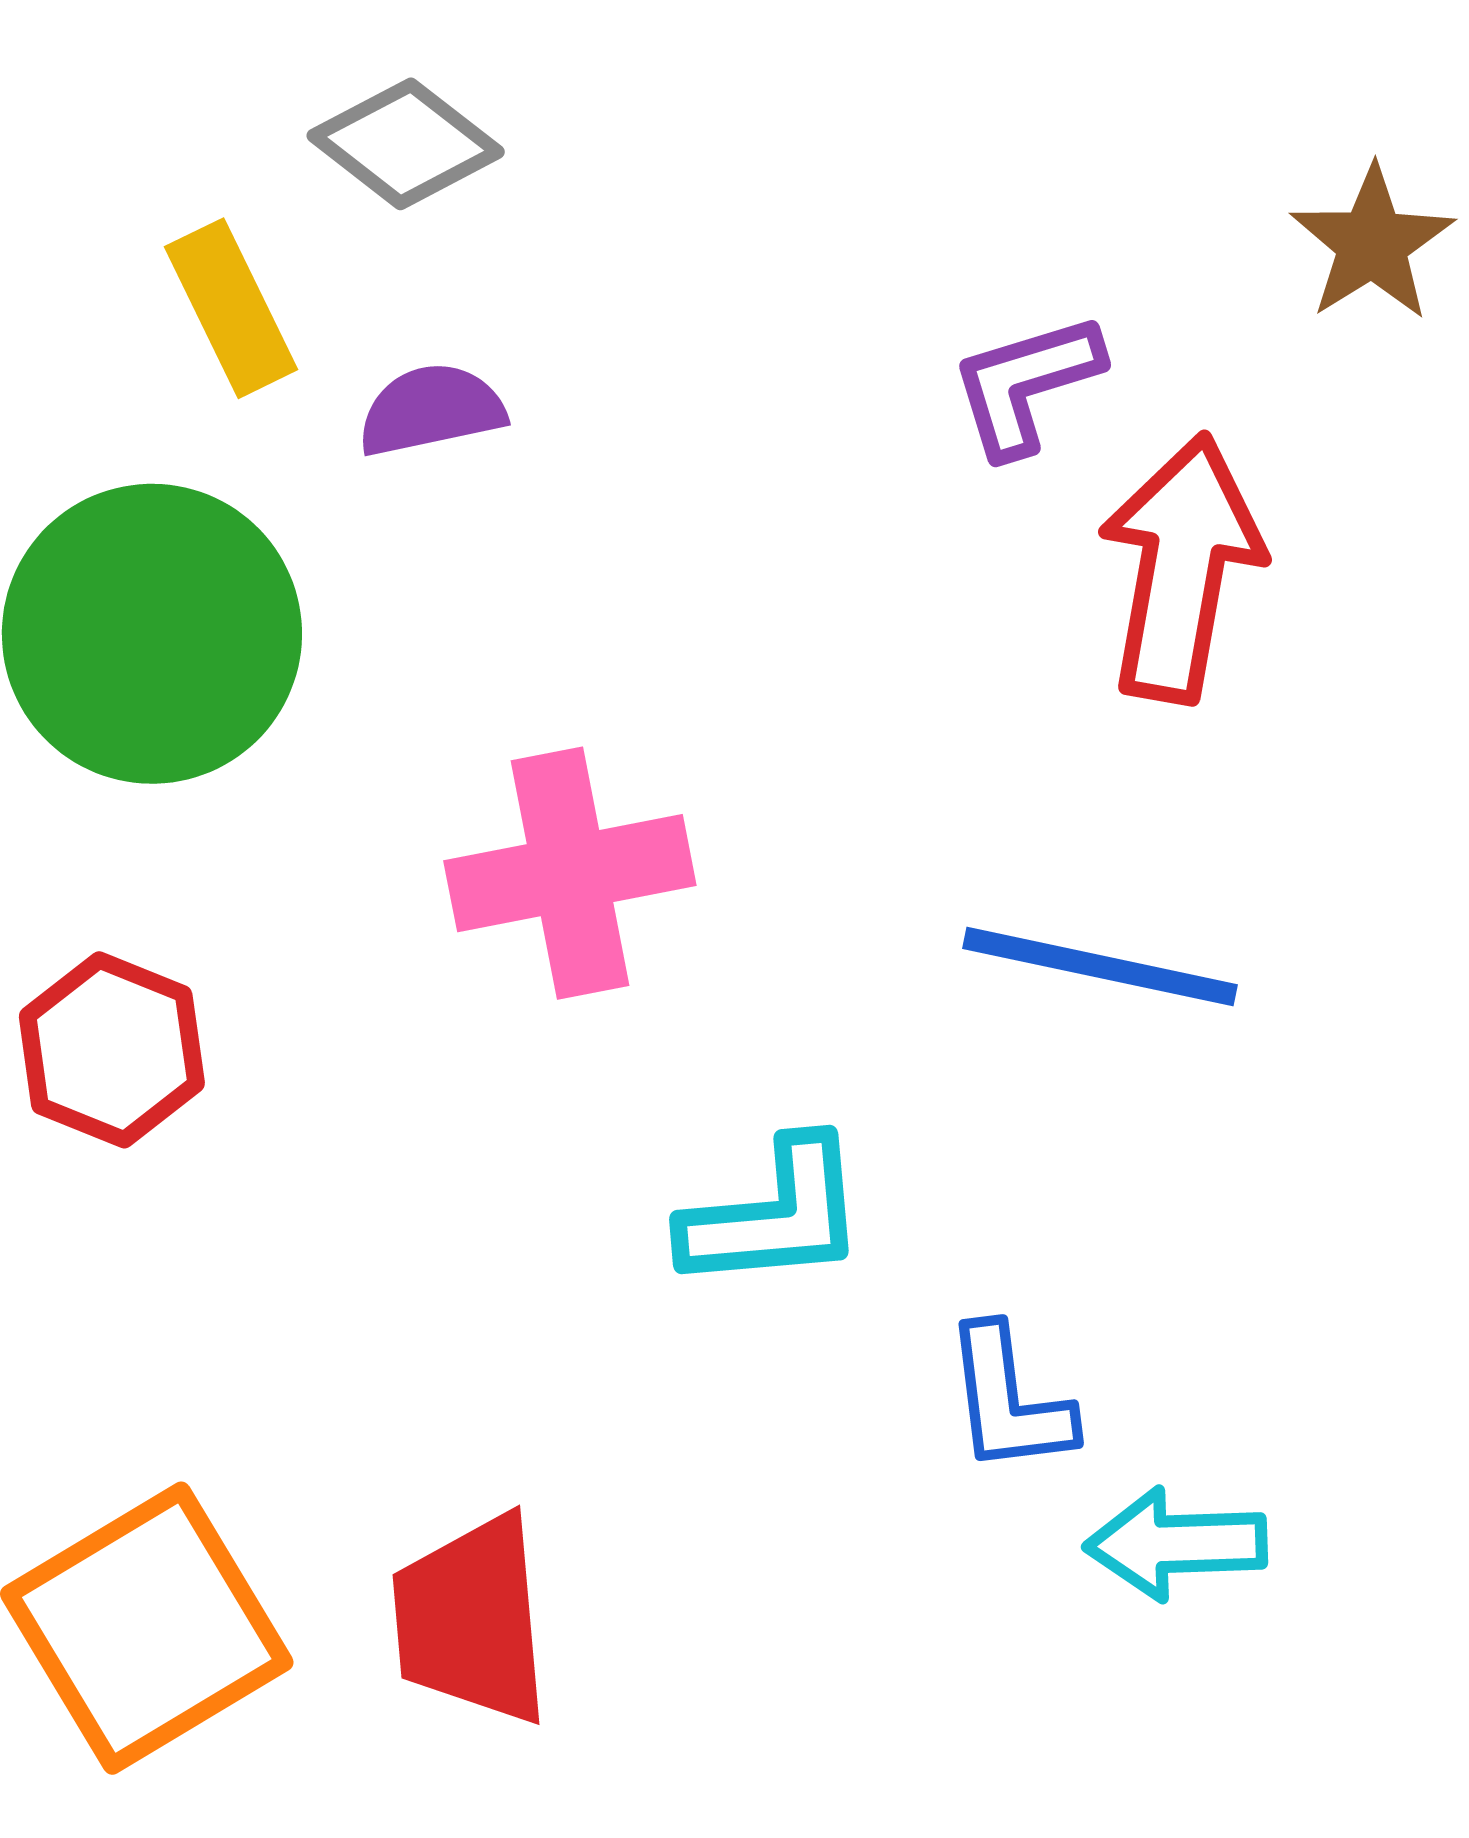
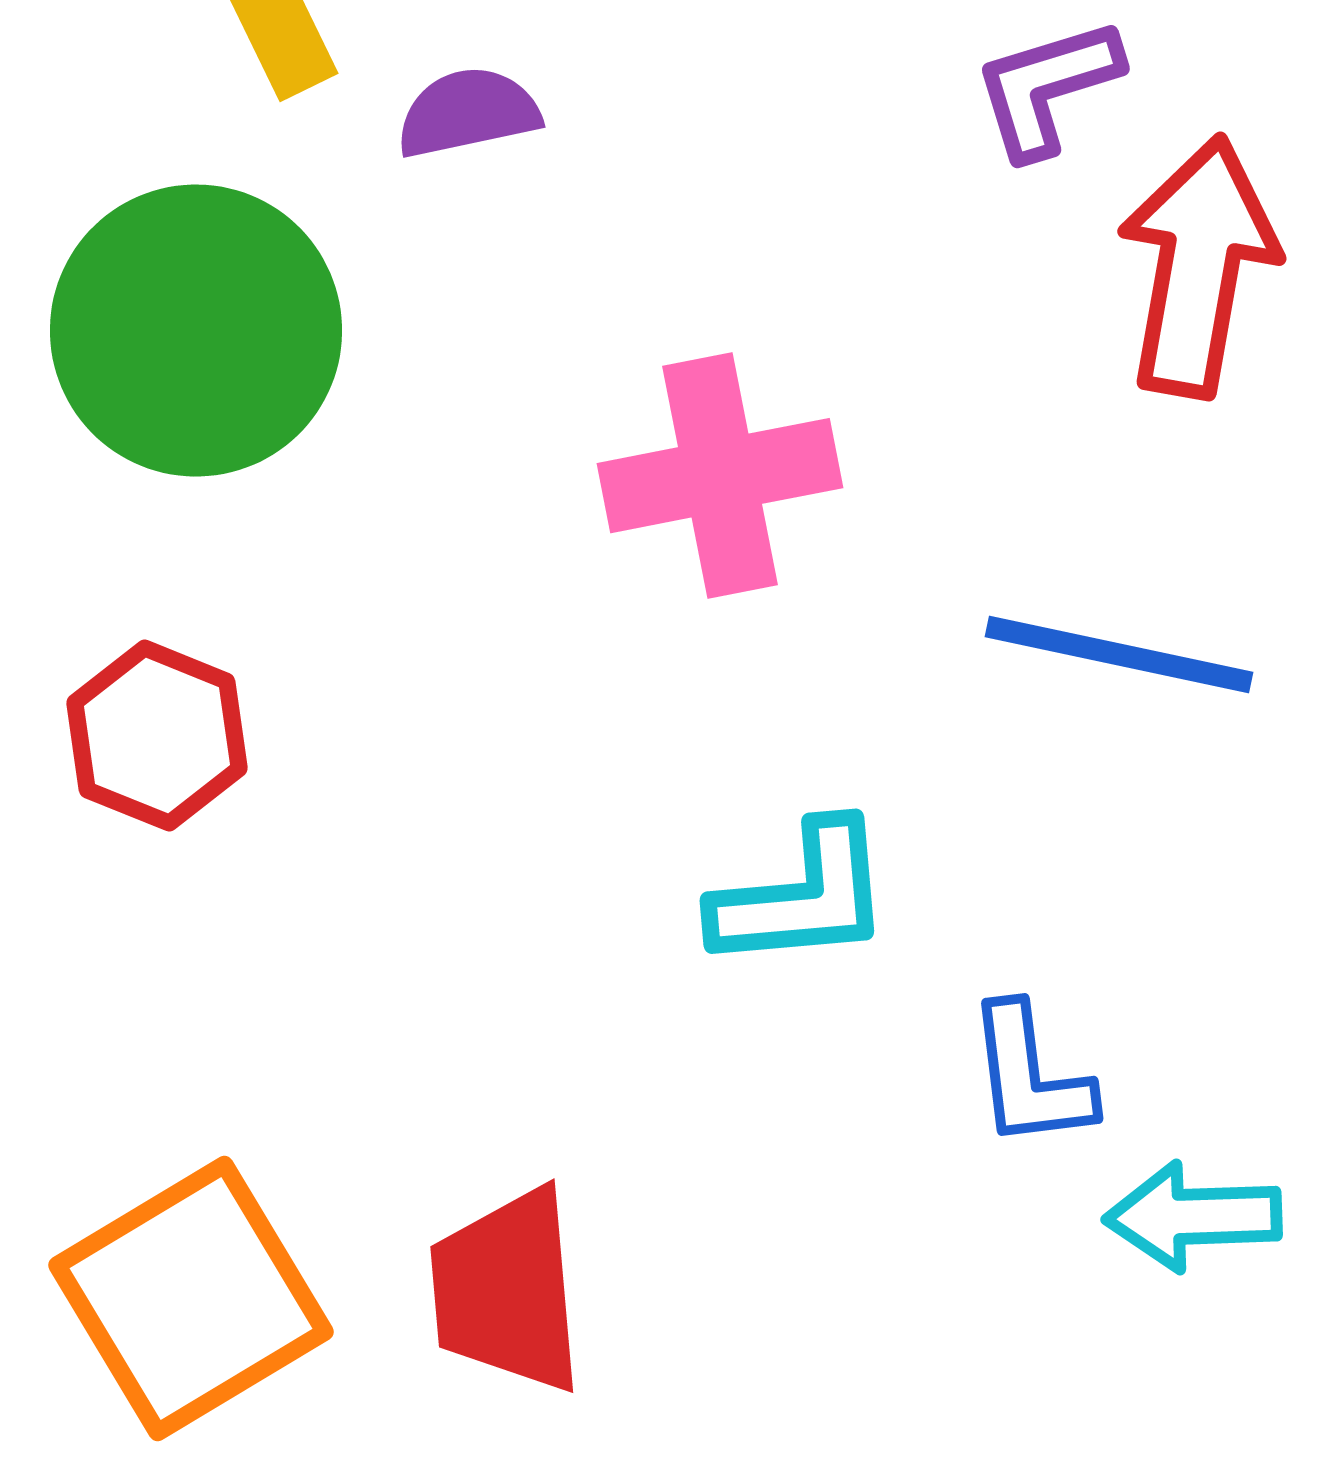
pink cross: (570, 873) -> (720, 476), moved

